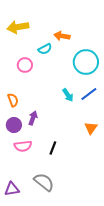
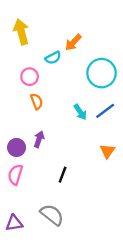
yellow arrow: (18, 27) -> (21, 32), turned 85
orange arrow: (62, 36) -> (73, 42), turned -56
orange semicircle: (13, 100) -> (37, 101), moved
pink semicircle: (23, 146) -> (15, 175), moved, turned 114

